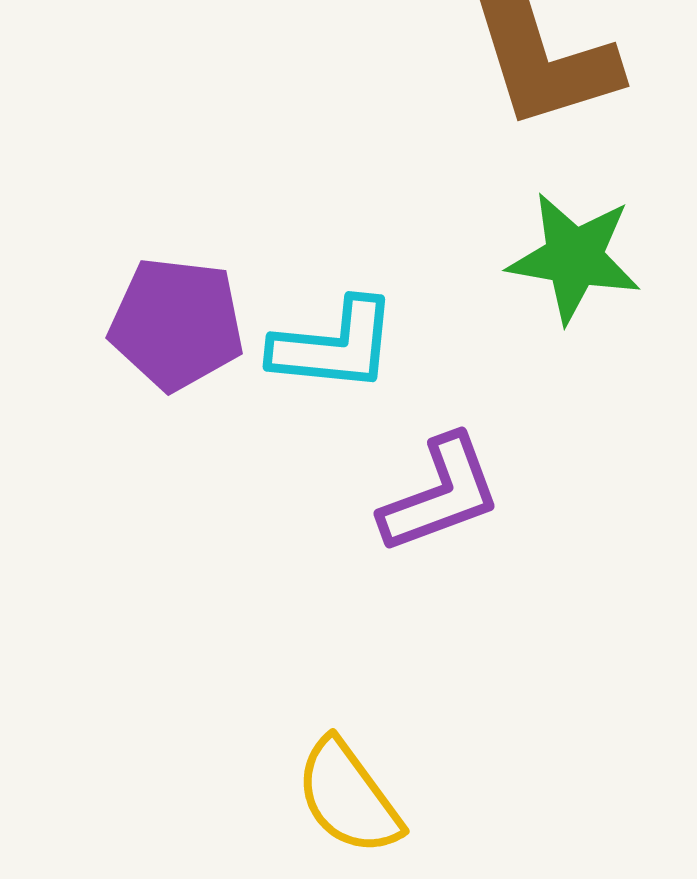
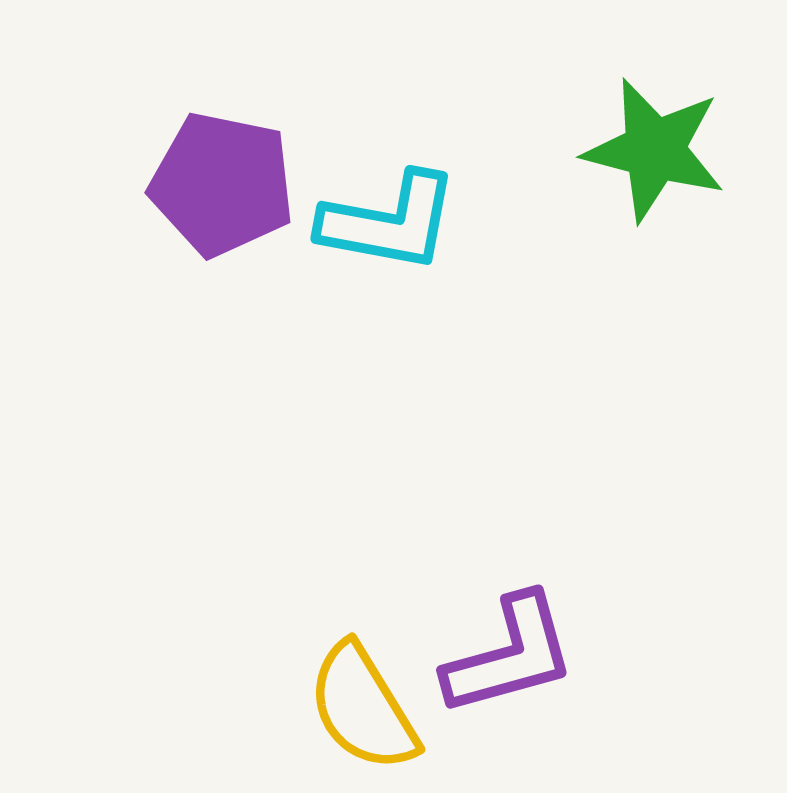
purple L-shape: (441, 494) -> (510, 655), moved

